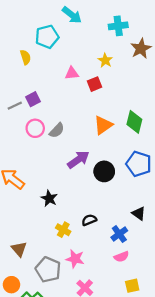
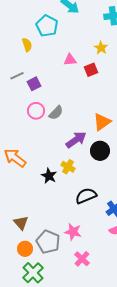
cyan pentagon: (47, 37) -> (47, 26), turned -30
gray line: (15, 106) -> (17, 76), moved
orange triangle: (103, 125) -> (102, 122), moved
black semicircle: (89, 220) -> (86, 196), size x1.5
yellow cross: (63, 230) -> (68, 167), moved
orange circle: (11, 285) -> (25, 249), moved

